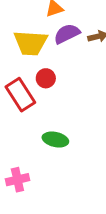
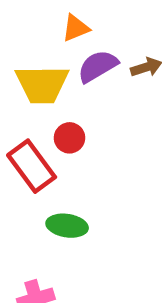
green ellipse: (55, 140) -> (67, 226), moved

